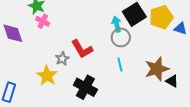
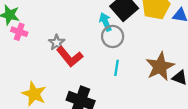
gray star: (62, 59) -> (57, 43), moved
cyan line: (120, 65) -> (116, 68), turned 32

